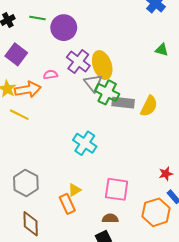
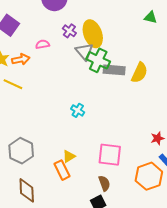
purple cross: (78, 62) -> (69, 31), size x0.6
orange arrow: (28, 89) -> (21, 59), size x0.7
cyan cross: (85, 143) -> (78, 110), size x0.6
brown semicircle: (110, 218) -> (104, 183), turned 70

